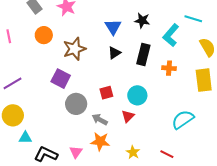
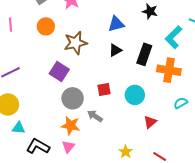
black star: (142, 20) -> (150, 11), moved
blue triangle: (113, 27) -> (116, 24), turned 42
orange cross: (169, 68) -> (169, 70), size x1.6
red triangle: (128, 116) -> (150, 122), moved
cyan semicircle: (183, 120) -> (181, 103), moved, size x0.6
orange star: (100, 142) -> (71, 126), moved

